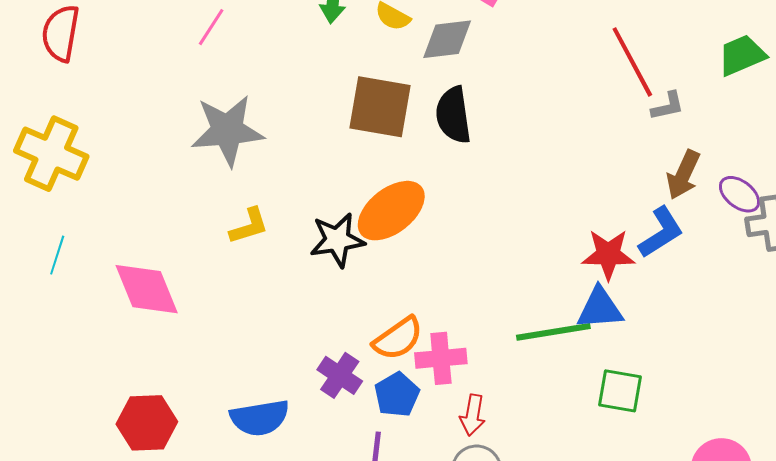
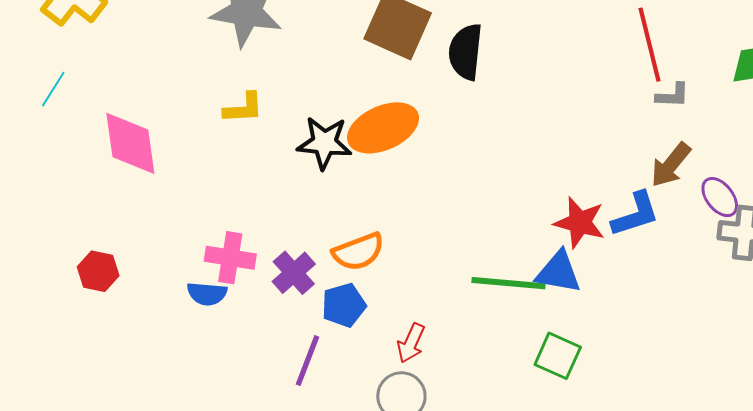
pink cross: (441, 358) -> (230, 258), moved
blue semicircle: (260, 418) -> (207, 294), size x0.7
red hexagon: (147, 423) -> (98, 271), size x0.7

